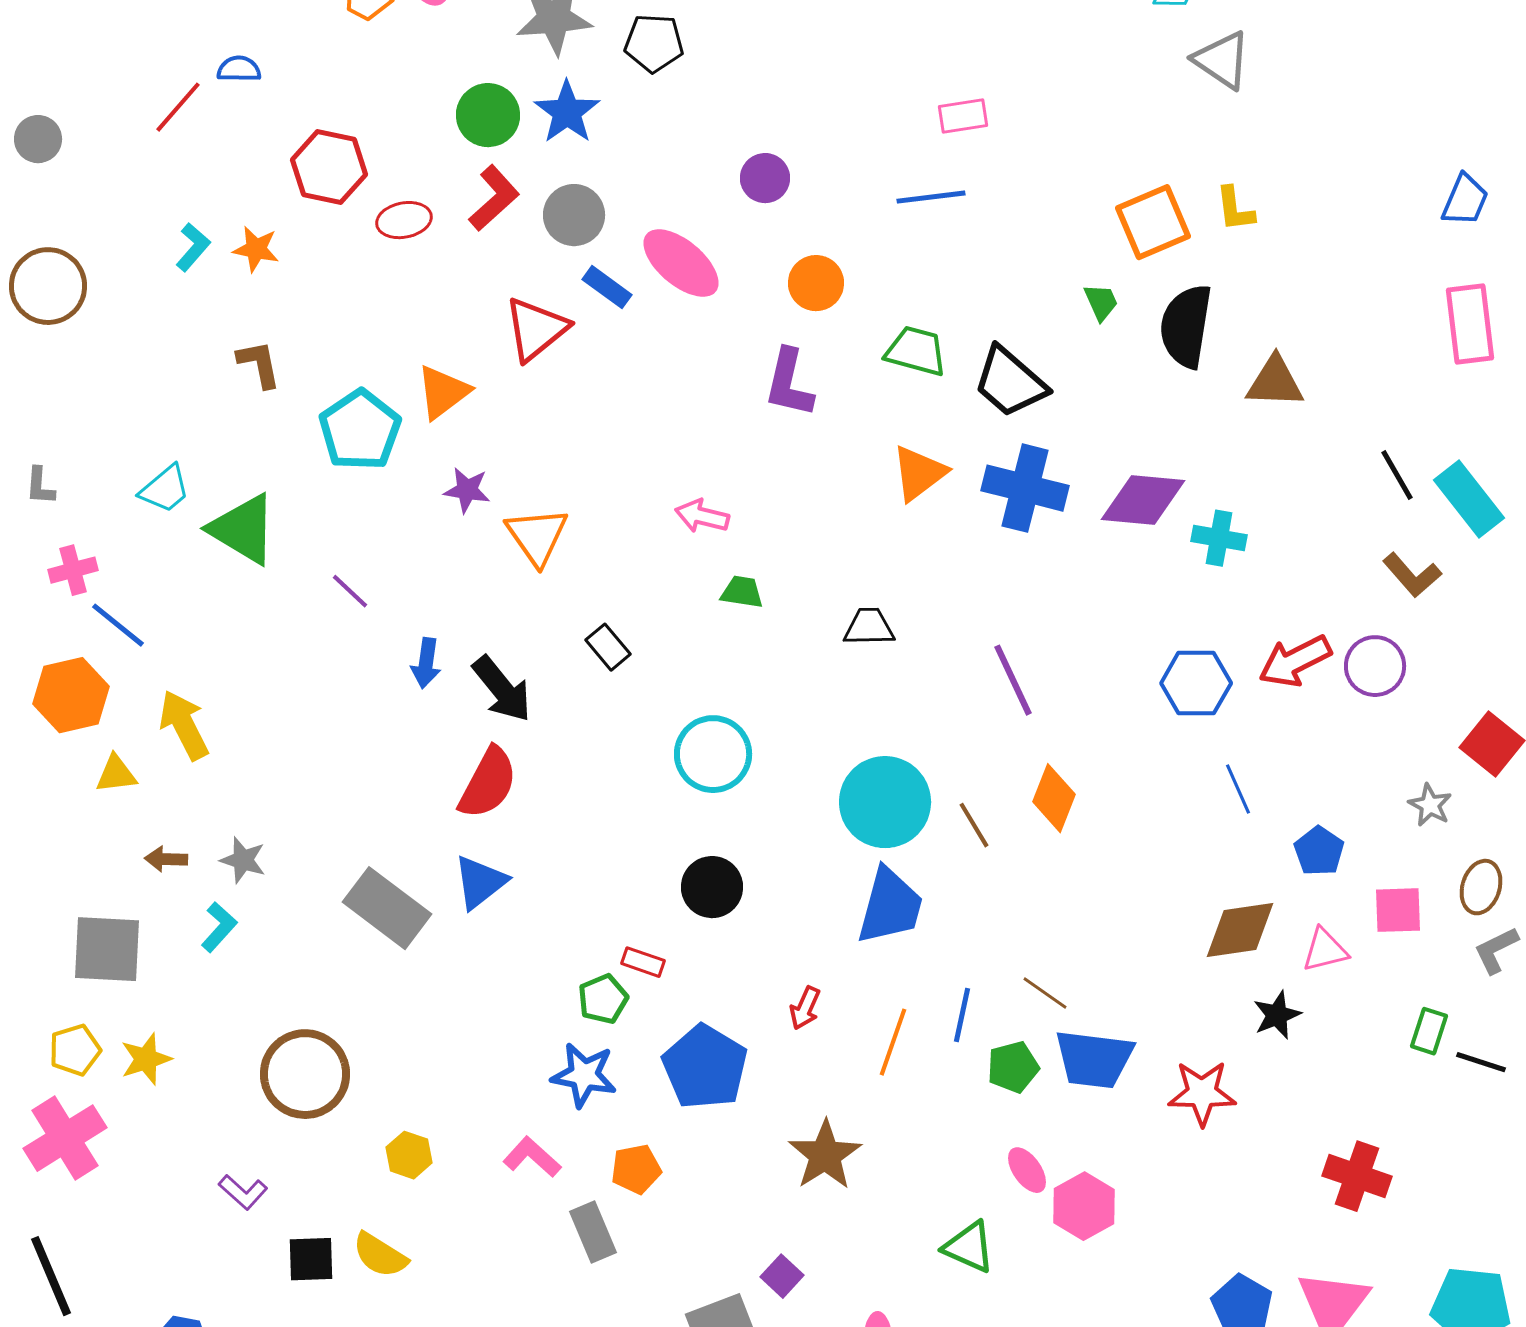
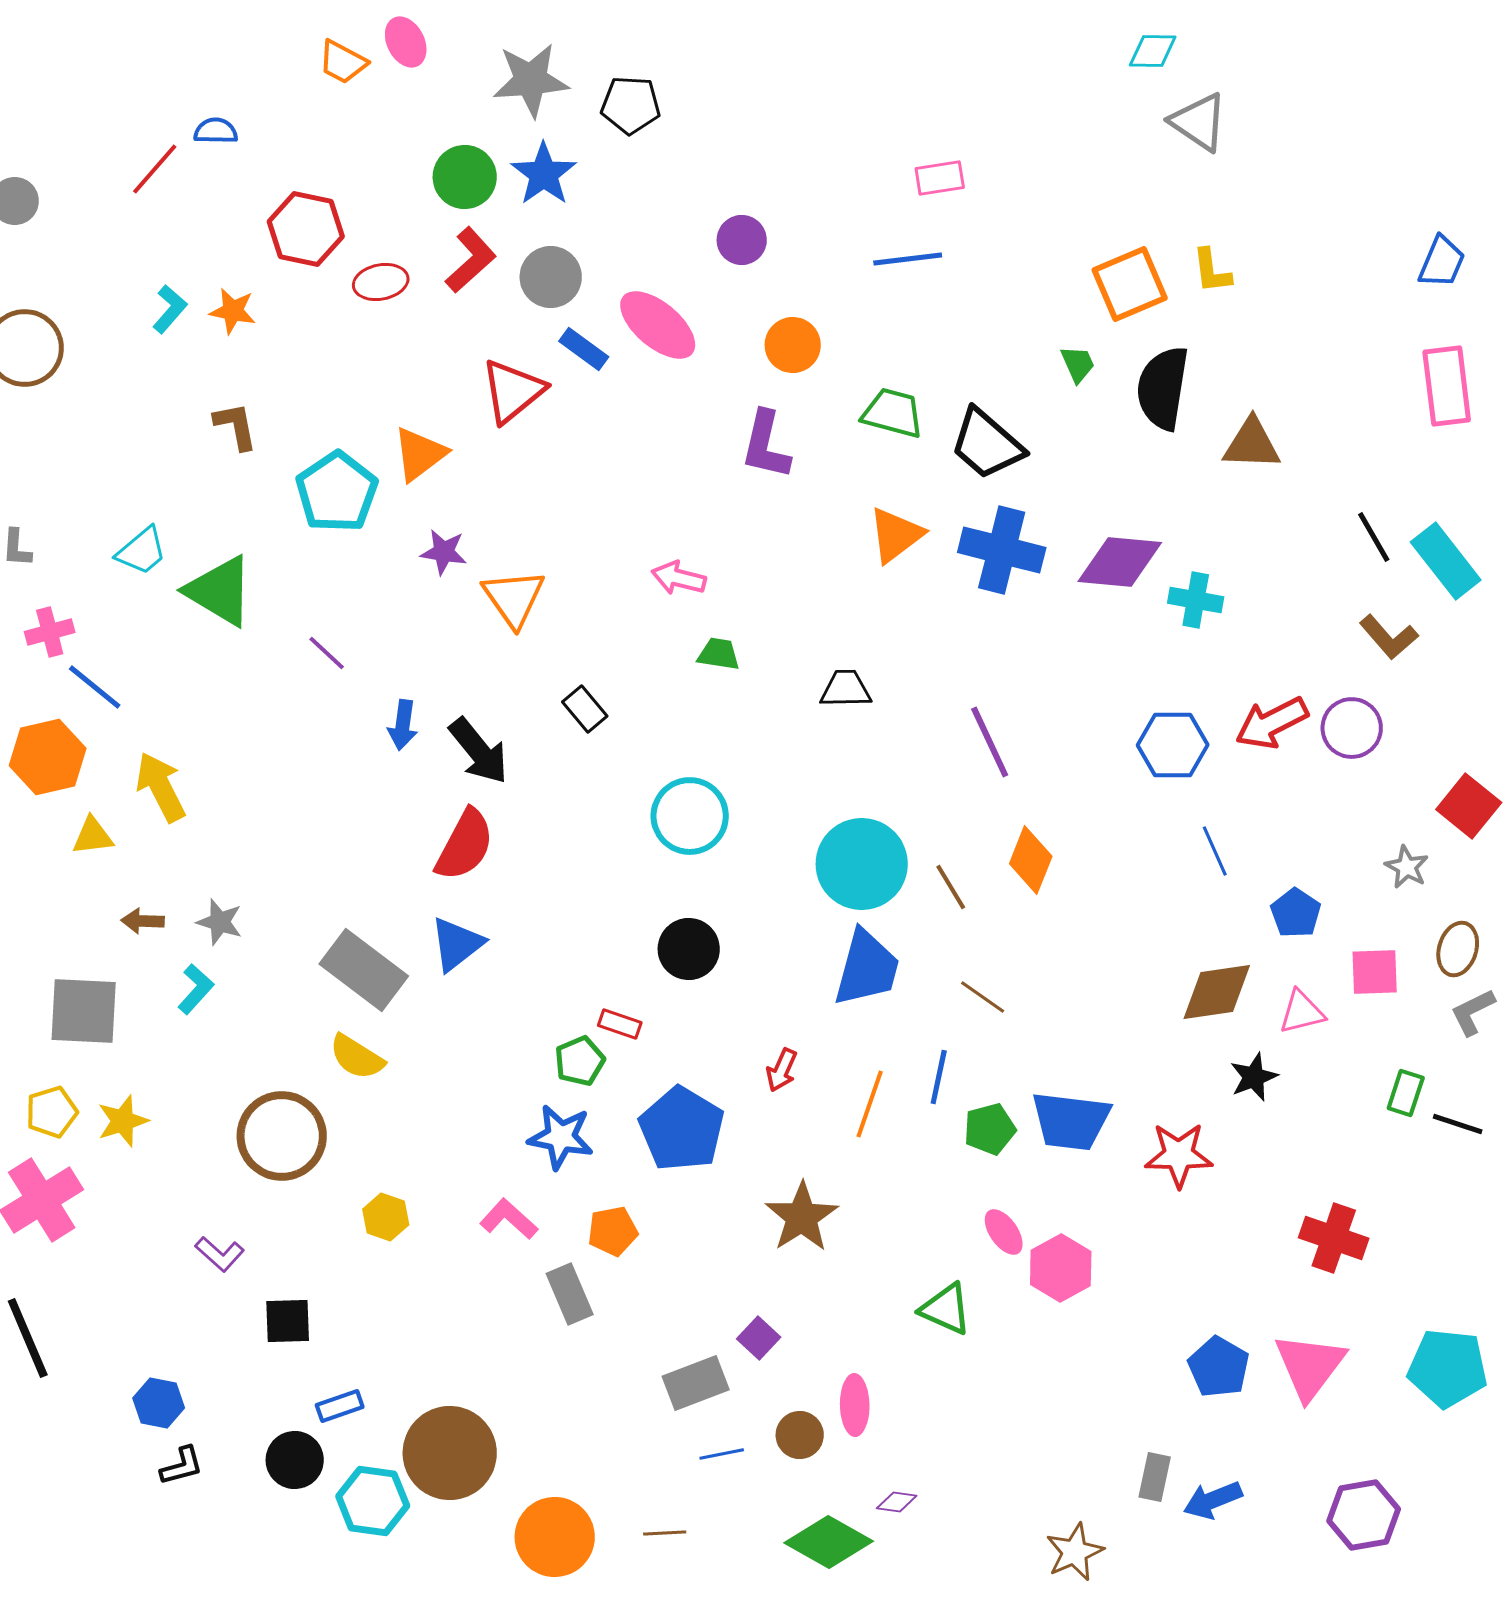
brown line: (1045, 993) -> (983, 997), moved
yellow semicircle: (380, 1255) -> (357, 1057), moved

